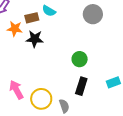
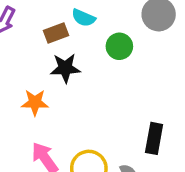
orange star: (15, 29) -> (35, 102), moved
green circle: (80, 59) -> (119, 46), moved

